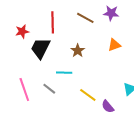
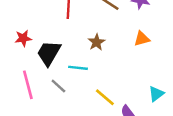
red star: (22, 32) -> (23, 38), moved
black trapezoid: (40, 48) -> (49, 53), moved

